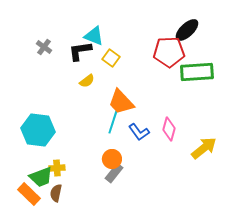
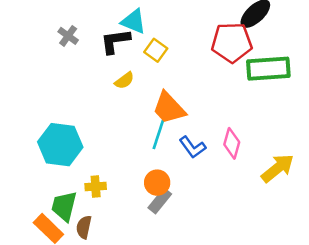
yellow cross: (57, 168) -> (96, 187), moved
green trapezoid: (41, 177) -> (64, 206), turned 125

